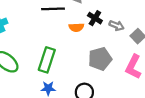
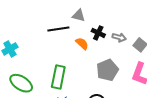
orange semicircle: (76, 27) -> (82, 44), turned -128

